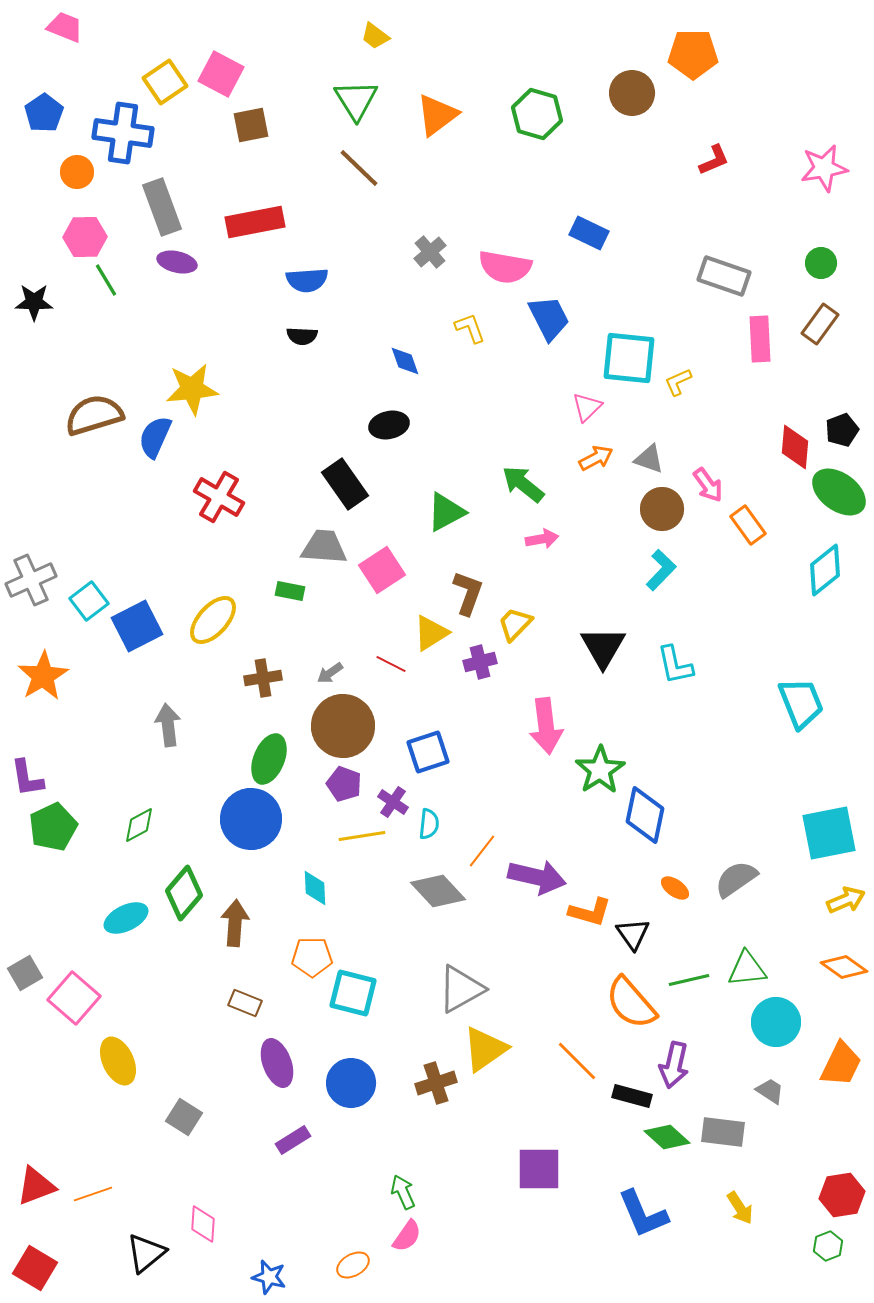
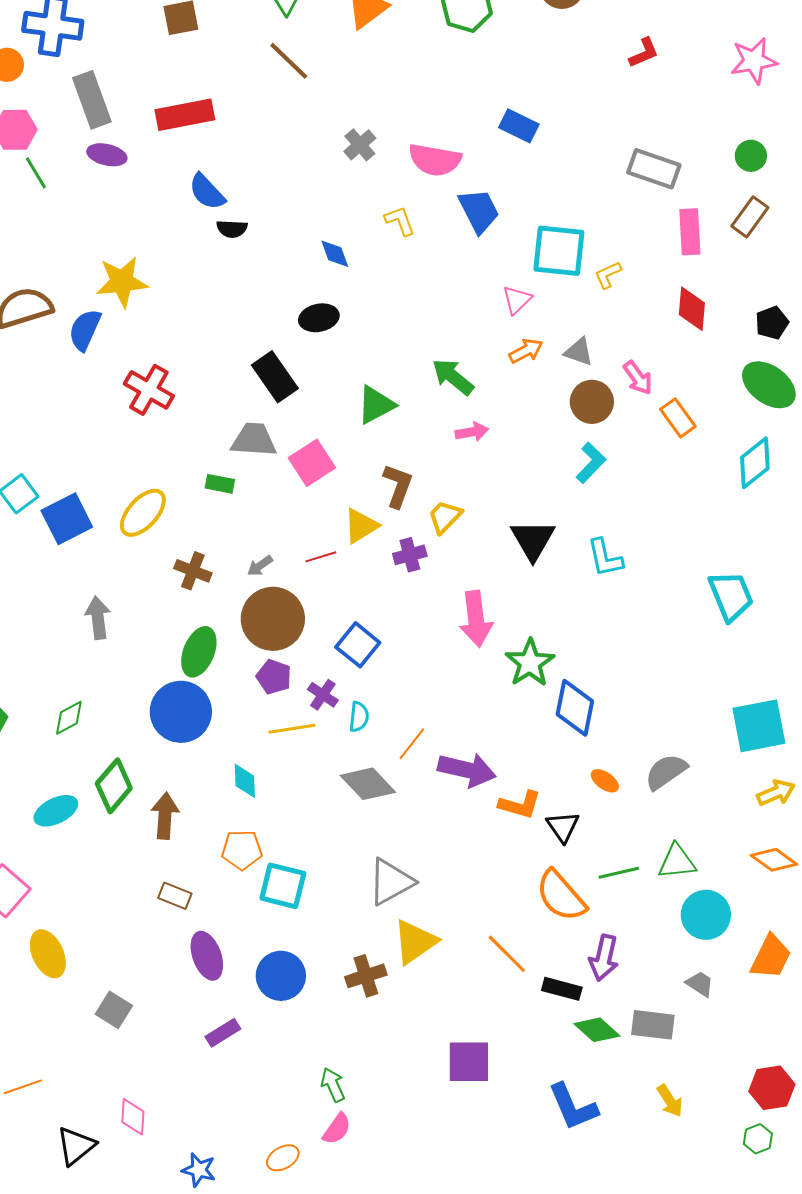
blue semicircle: (307, 280) -> (207, 192), moved, turned 51
red diamond: (795, 447) -> (692, 309), moved
red line: (391, 664) -> (321, 557), turned -44
brown cross: (263, 678) -> (193, 571), turned 30
blue square: (428, 752) -> (358, 645), turned -33

